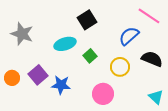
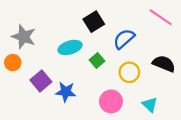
blue semicircle: (129, 36) -> (124, 39), moved
orange circle: (12, 78) -> (13, 63), moved
cyan triangle: (156, 97) -> (150, 105), moved

